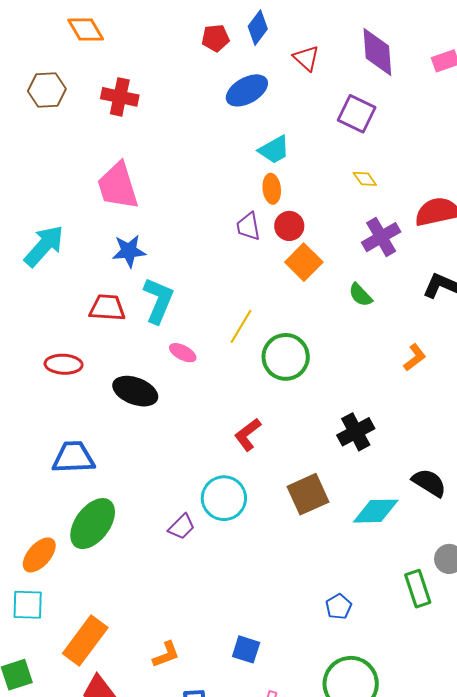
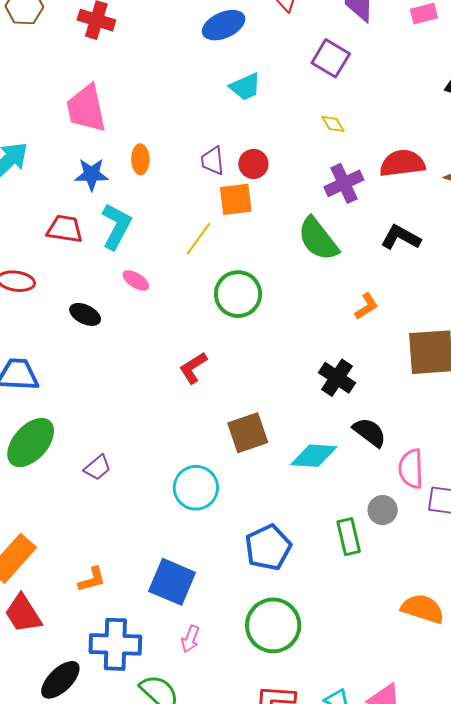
orange ellipse: (272, 189) -> (140, 159), moved
orange square: (304, 262) -> (236, 199), moved, turned 33
green semicircle: (360, 295) -> (318, 239), size x1.8
yellow line: (241, 326) -> (198, 239), moved
black ellipse: (135, 391) -> (85, 314), size x0.7
black cross: (356, 432) -> (337, 378), moved, turned -33
cyan circle: (224, 498) -> (196, 488), moved
purple trapezoid: (182, 527) -> (97, 468), moved
blue pentagon: (339, 607) -> (268, 547), size x1.8
blue square: (246, 649) -> (172, 582), size x1.6

